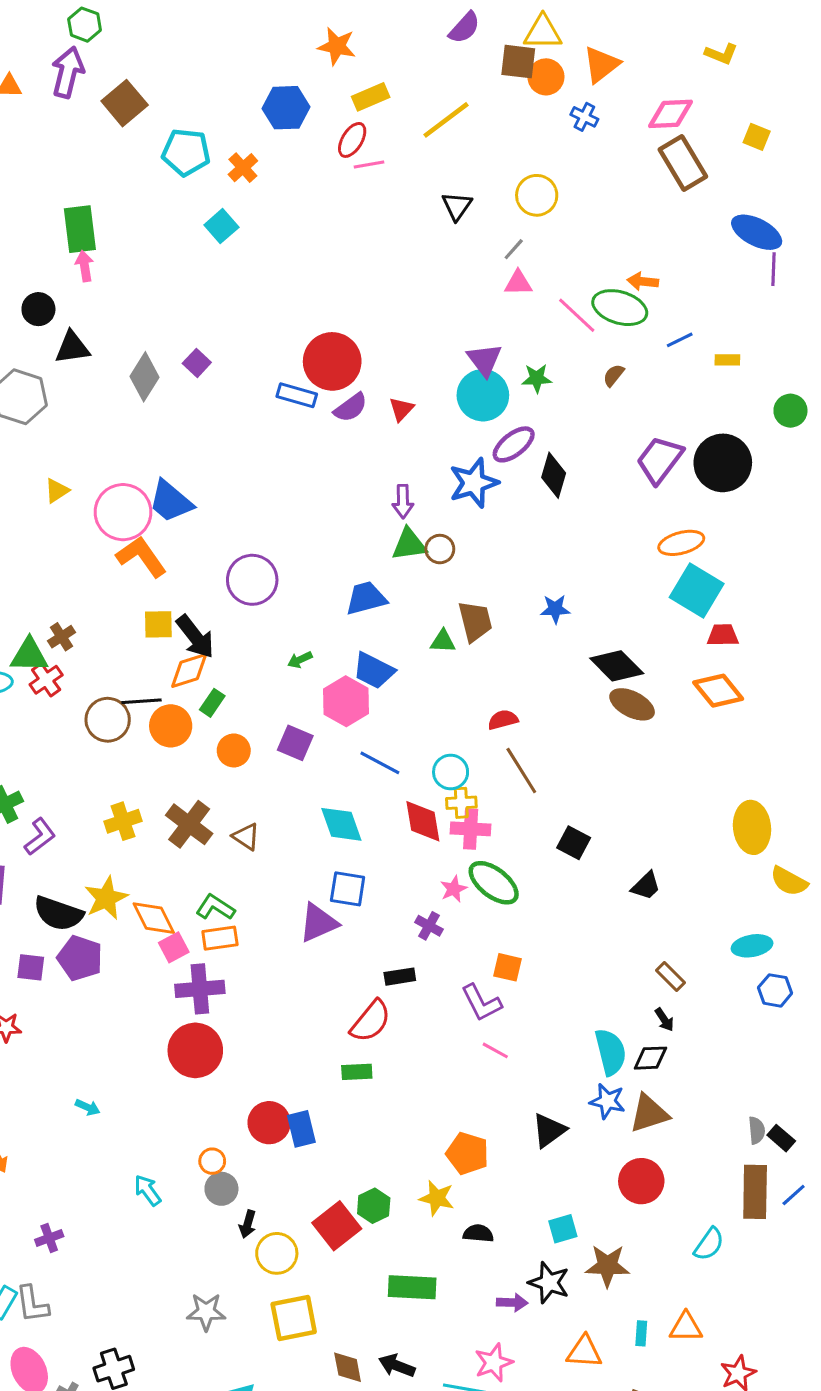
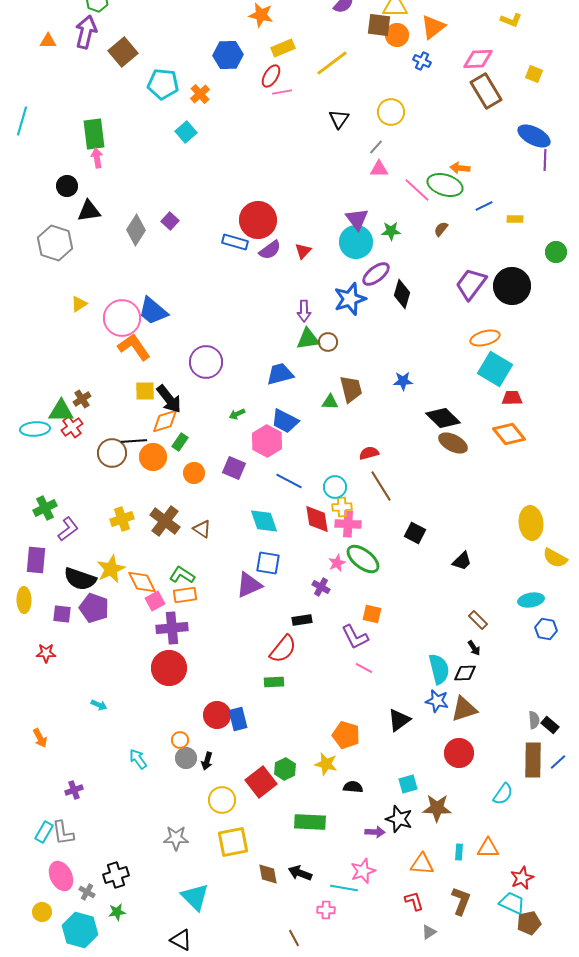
black arrow: (248, 1224) -> (207, 761), moved

